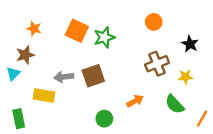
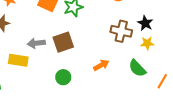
black star: (190, 44) -> (145, 23), moved
brown cross: (157, 64) -> (121, 31), turned 35
green circle: (104, 119) -> (63, 77), moved

